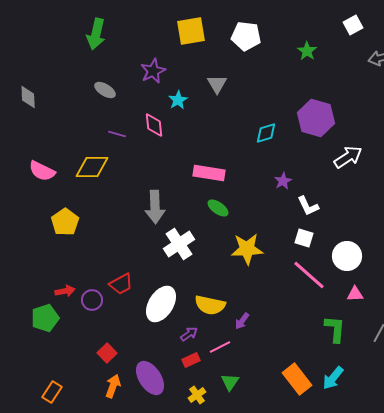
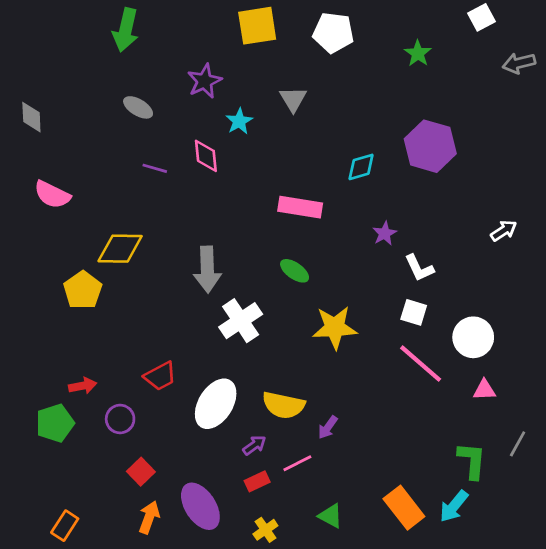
white arrow: (348, 157) -> (504, 231), moved, size x0.7
yellow diamond: (92, 167) -> (120, 249), moved
pink semicircle: (42, 171) -> (52, 195), moved
pink rectangle: (209, 173) -> (300, 207), moved
purple circle: (92, 300) -> (120, 419), moved
green L-shape: (335, 329) -> (472, 461), moved
green triangle: (230, 382) -> (331, 516), moved, turned -36

